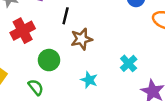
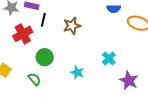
black line: (66, 16) -> (43, 20), moved
brown star: (82, 39) -> (72, 26), moved

